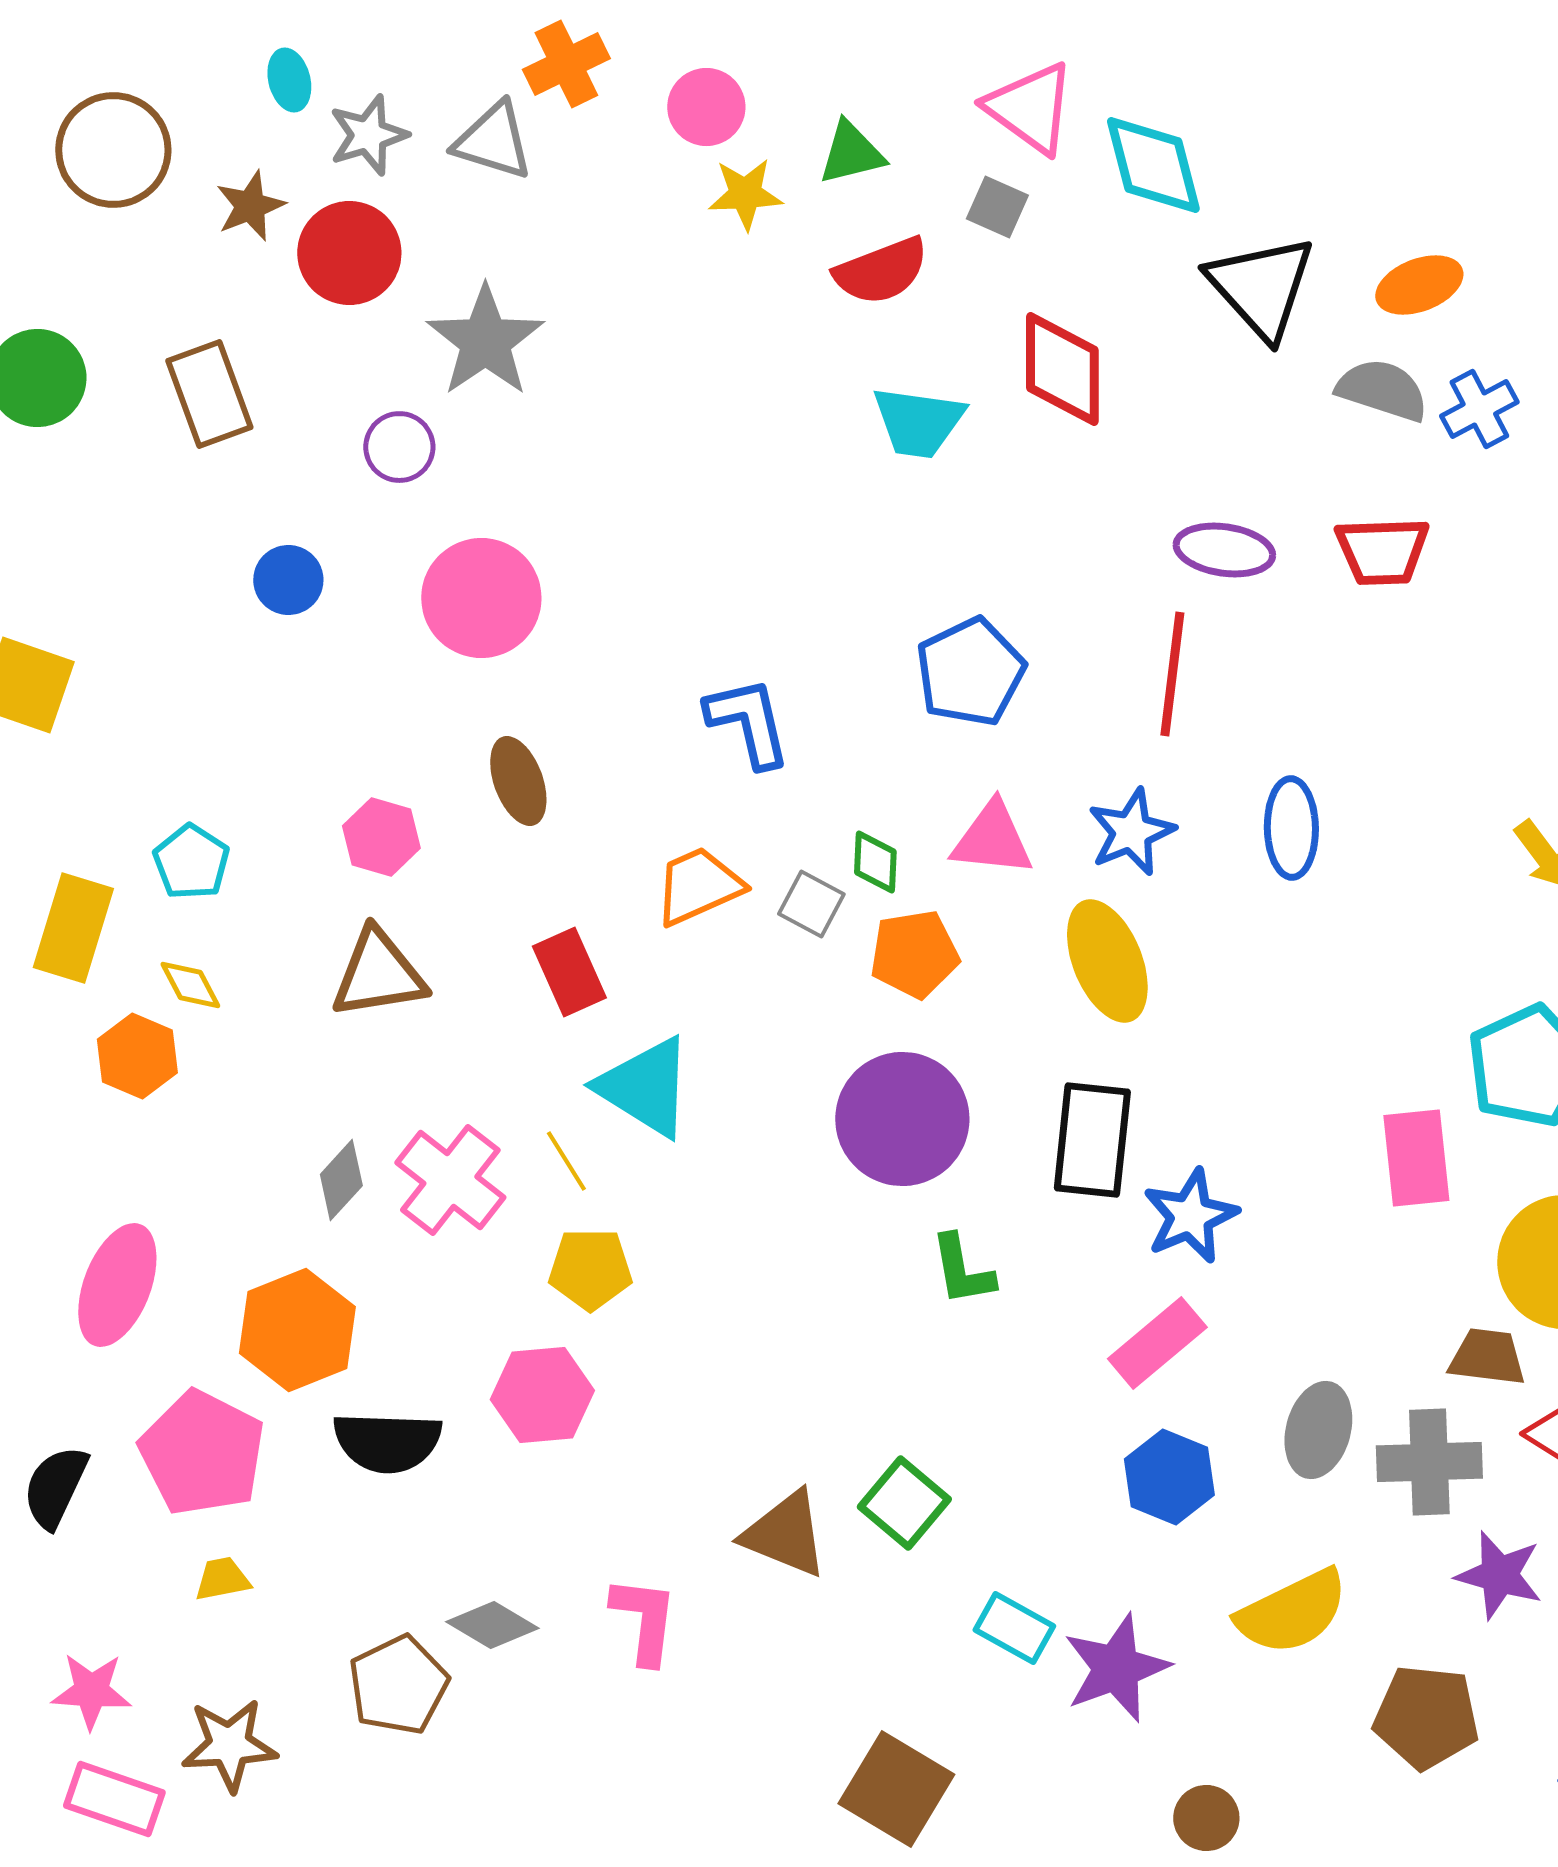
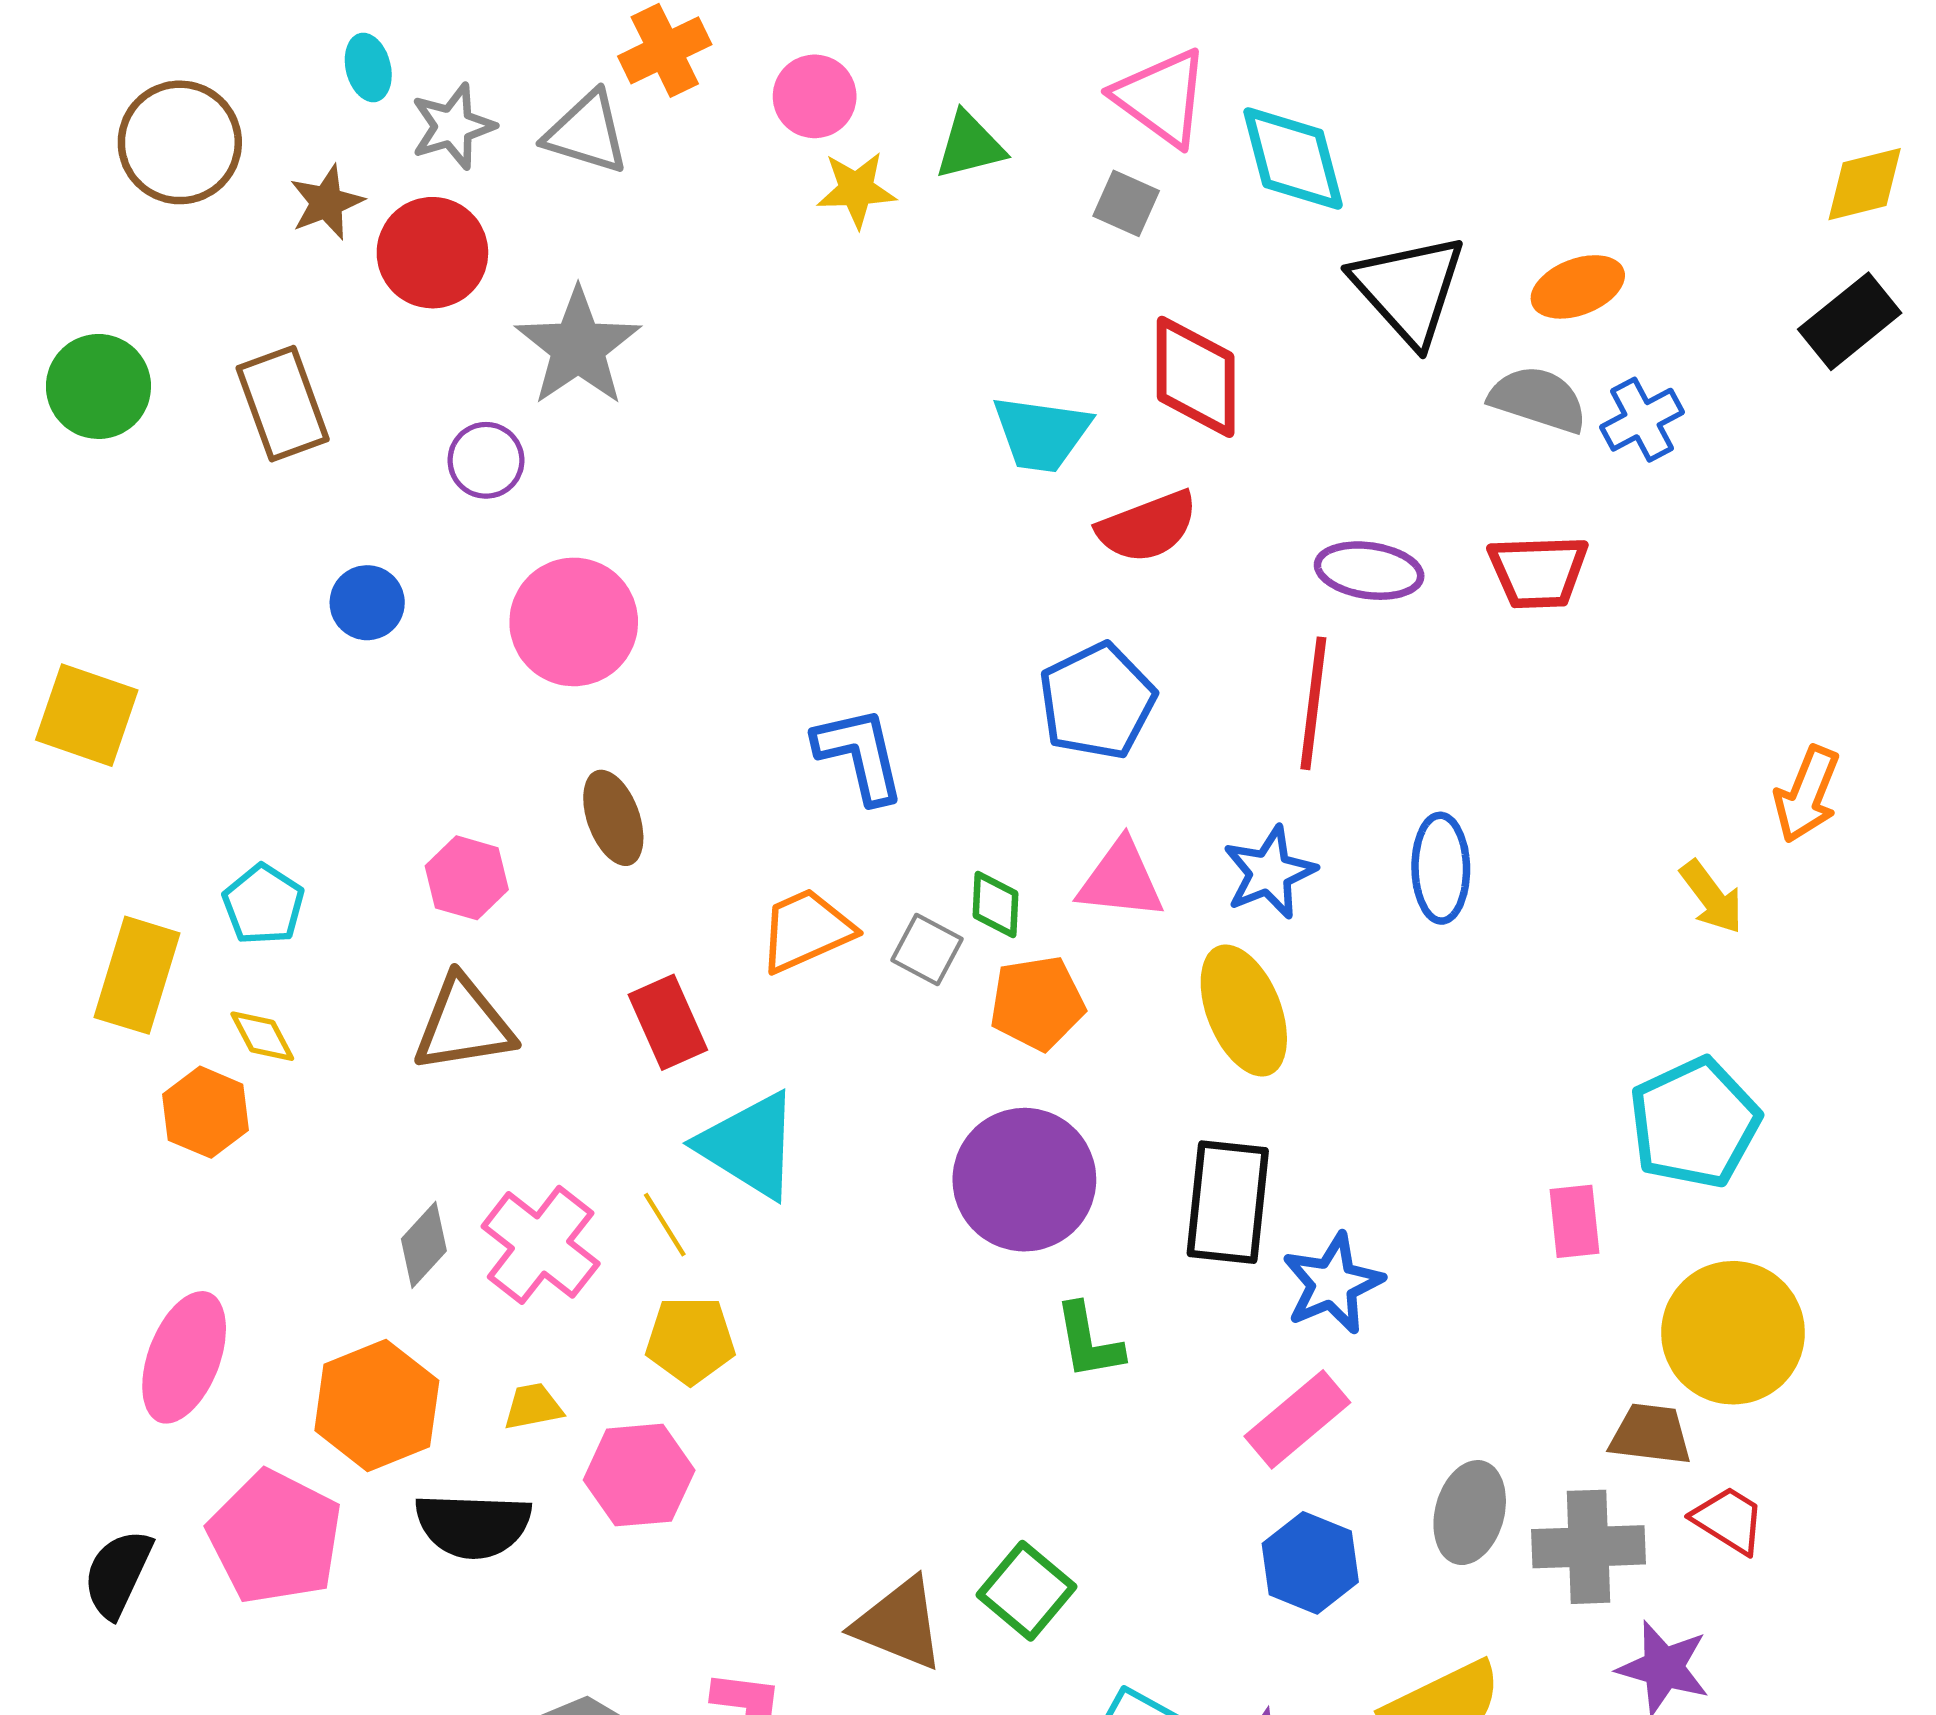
red semicircle: (881, 271) -> (1147, 527), moved
pink rectangle: (1416, 1158) -> (1575, 1221), size x0.7
yellow trapezoid: (222, 1579) -> (533, 1407), moved

